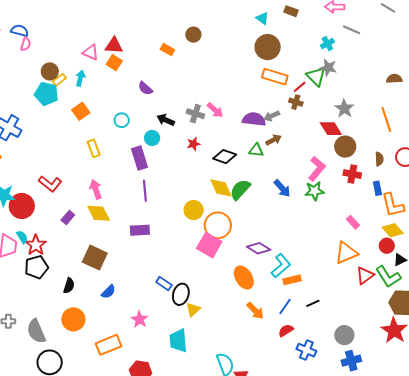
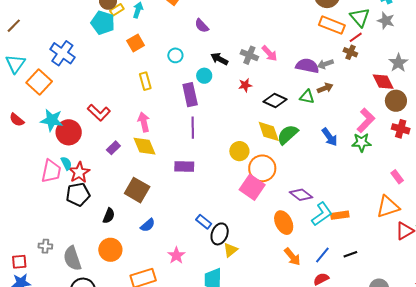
green triangle: (316, 77) -> (360, 17), moved
orange rectangle: (292, 280) -> (340, 215), moved

